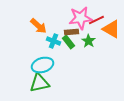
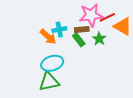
orange arrow: (38, 26) -> (48, 37), moved
cyan cross: (53, 41) -> (59, 30), moved, turned -32

